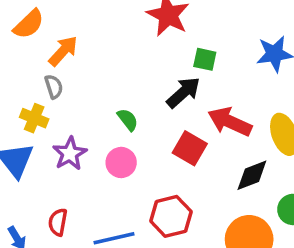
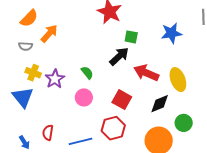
gray semicircle: (54, 87) -> (26, 46), moved, turned 112
red square: (190, 148) -> (122, 100), moved
purple star: (70, 154) -> (55, 79), moved

